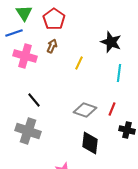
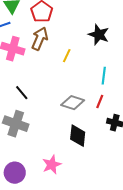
brown arrow: (52, 46) -> (40, 39), size x1.6
cyan line: (119, 73) -> (104, 76), moved

